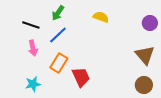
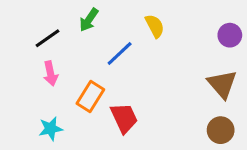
yellow semicircle: (101, 17) -> (155, 26), turned 42
black line: (31, 25) -> (47, 38), turned -54
blue line: (58, 35) -> (120, 54), moved

